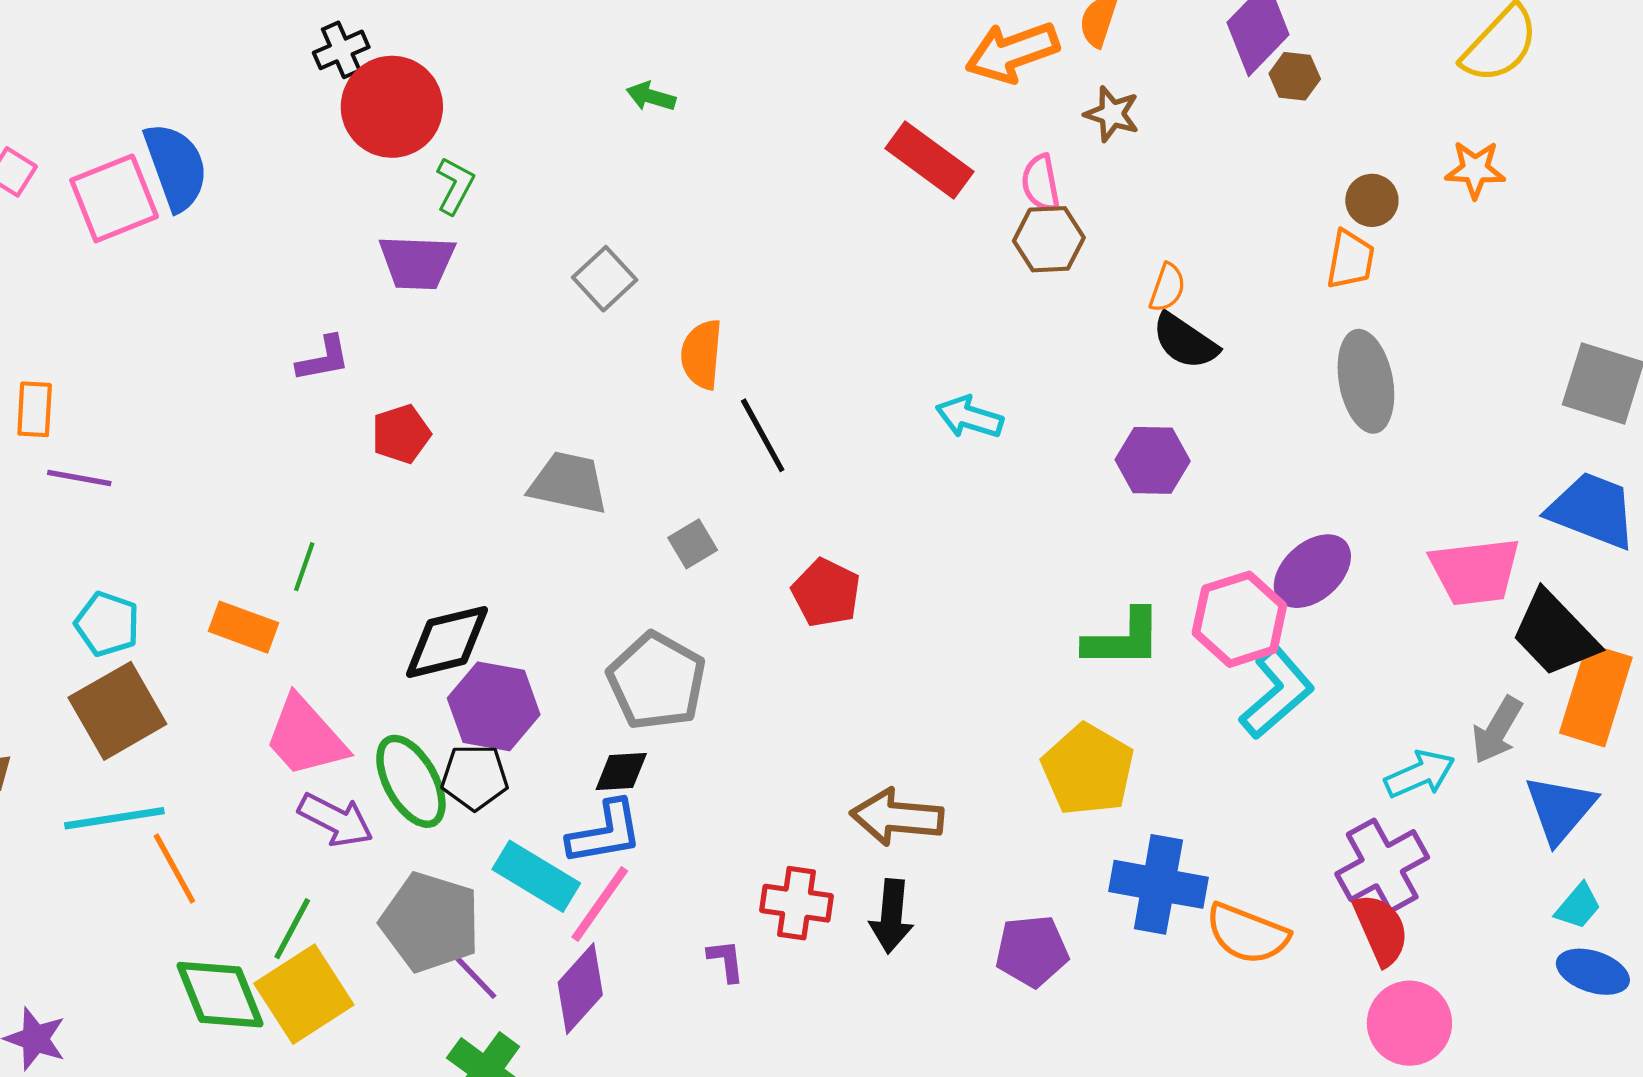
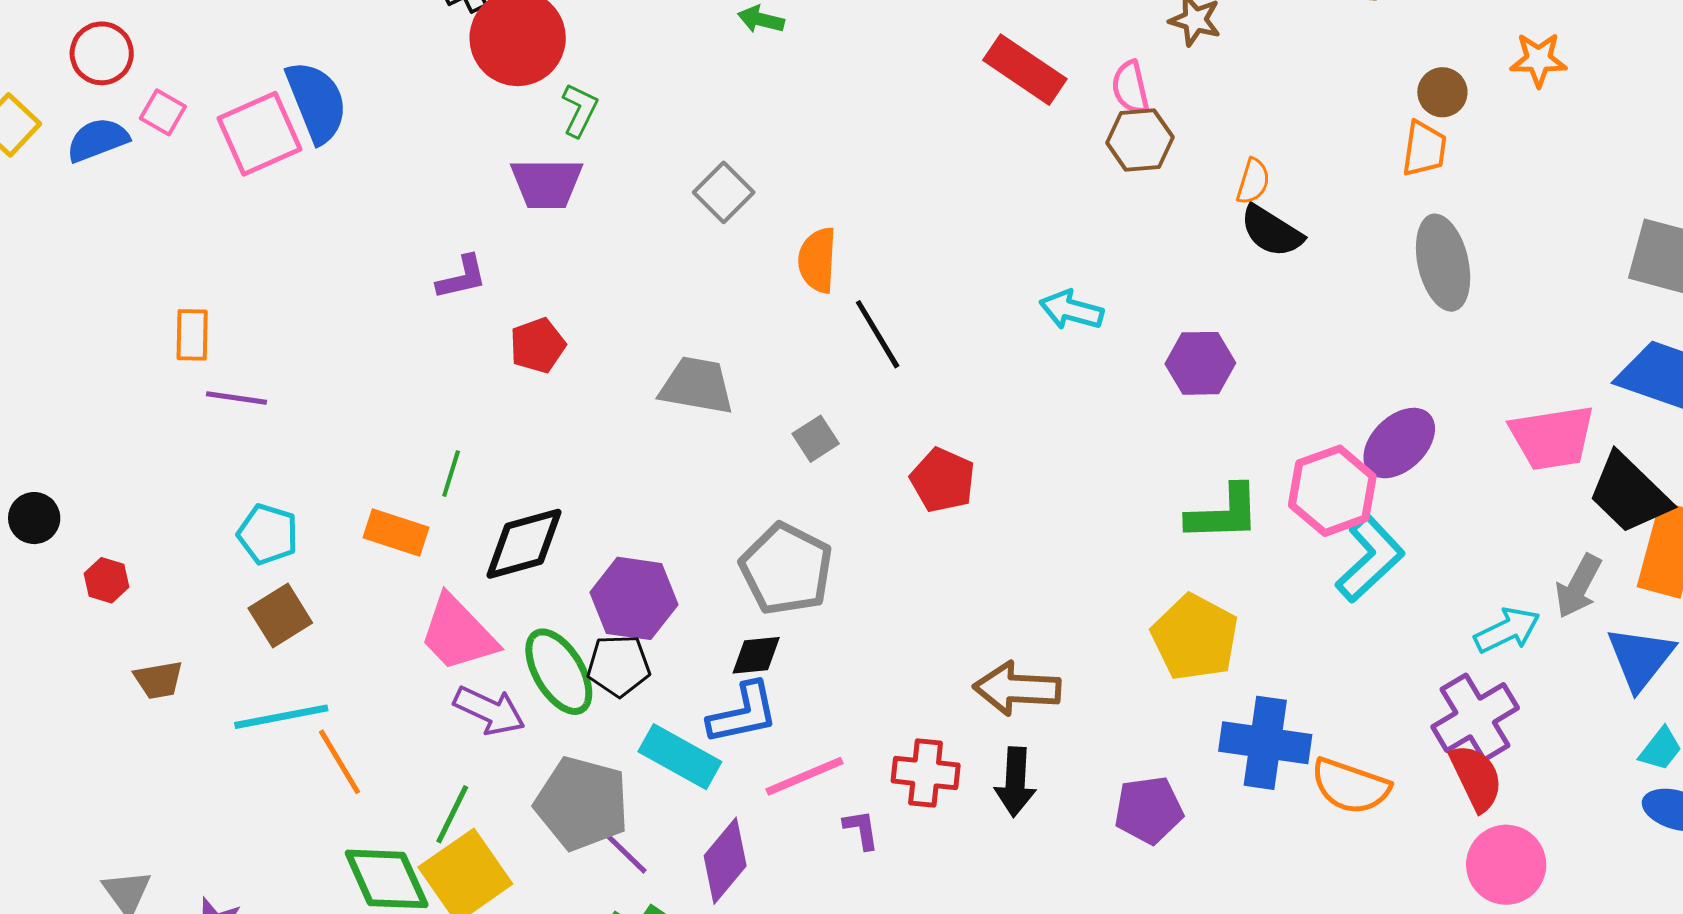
purple hexagon: (1153, 460) -> (1200, 363), moved
black diamond: (447, 642) -> (524, 544), moved
brown square: (117, 711) -> (280, 616), size x0.7
pink line: (600, 904) -> (804, 776), moved, turned 34

